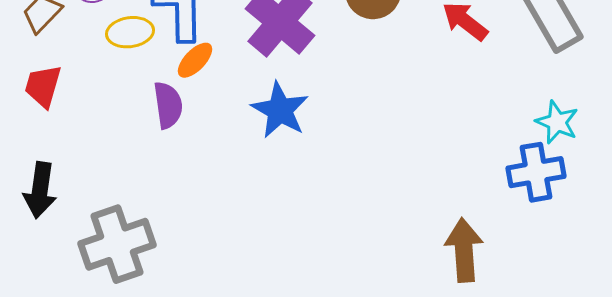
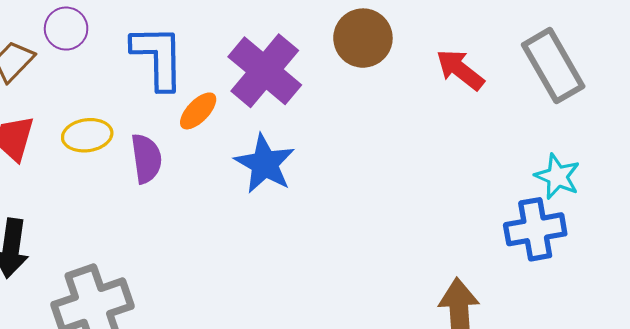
yellow ellipse: (130, 32) -> (87, 135), moved
orange ellipse: (195, 60) -> (198, 111), moved

